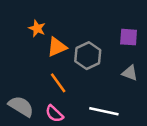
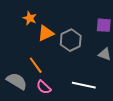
orange line: (58, 83) -> (36, 65), moved

